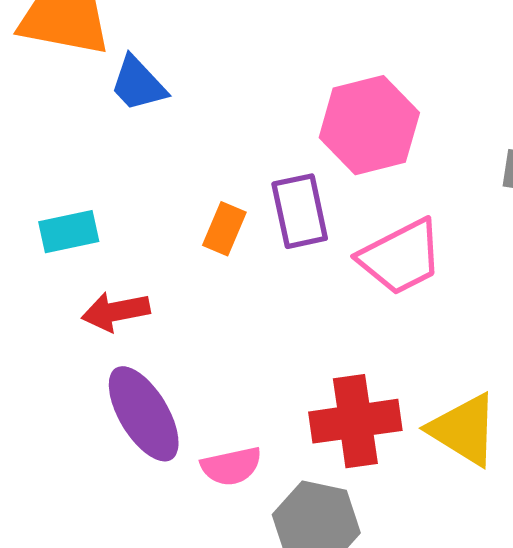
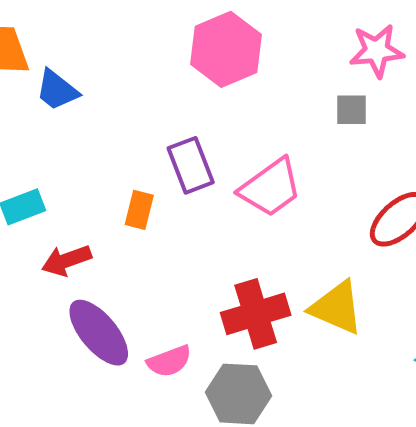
pink hexagon: (369, 125) -> (226, 49), moved
orange rectangle: (224, 229) -> (139, 210), moved

